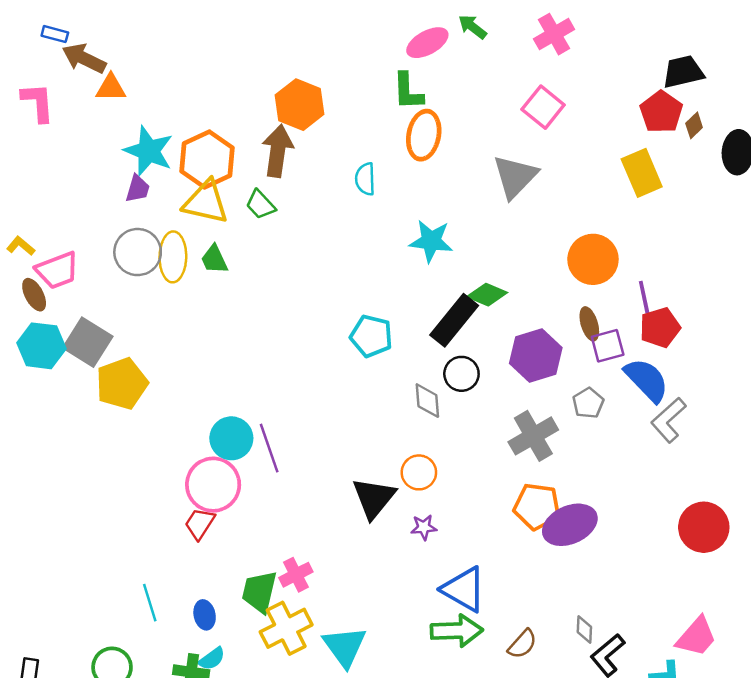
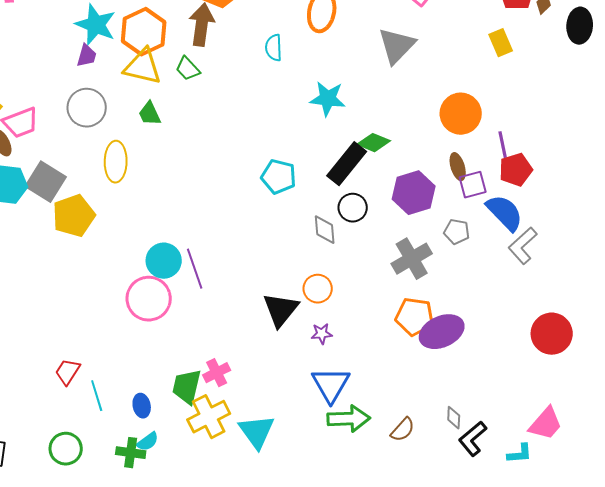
yellow rectangle: (642, 173) -> (501, 43), size x0.7
yellow ellipse: (173, 257) -> (116, 162), moved
gray pentagon: (588, 403) -> (457, 232), turned -30
red trapezoid: (200, 524) -> (68, 372), moved
blue triangle: (464, 589) -> (331, 385), moved, turned 30

